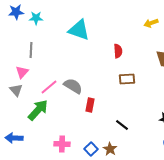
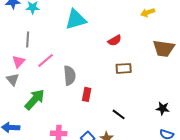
cyan triangle: (79, 30) -> (76, 19), turned -35
red semicircle: (118, 51) -> (115, 40), turned 64
gray semicircle: (73, 86) -> (70, 75), turned 54
pink line: (49, 87) -> (46, 60), moved

